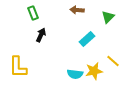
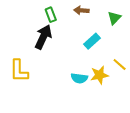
green rectangle: (33, 13) -> (51, 15), moved
black arrow: (41, 35) -> (43, 37), size x1.6

